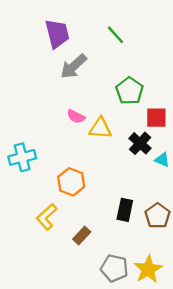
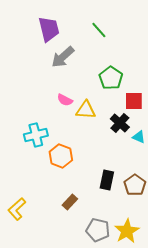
cyan cross: (22, 157) -> (36, 135), moved
yellow L-shape: (47, 217) -> (17, 209), moved

